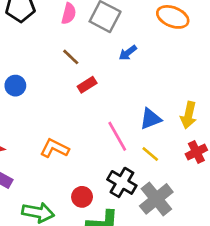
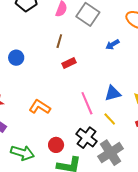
blue arrow: (128, 53) -> (112, 45), moved
brown line: (71, 57) -> (59, 41), turned 56

